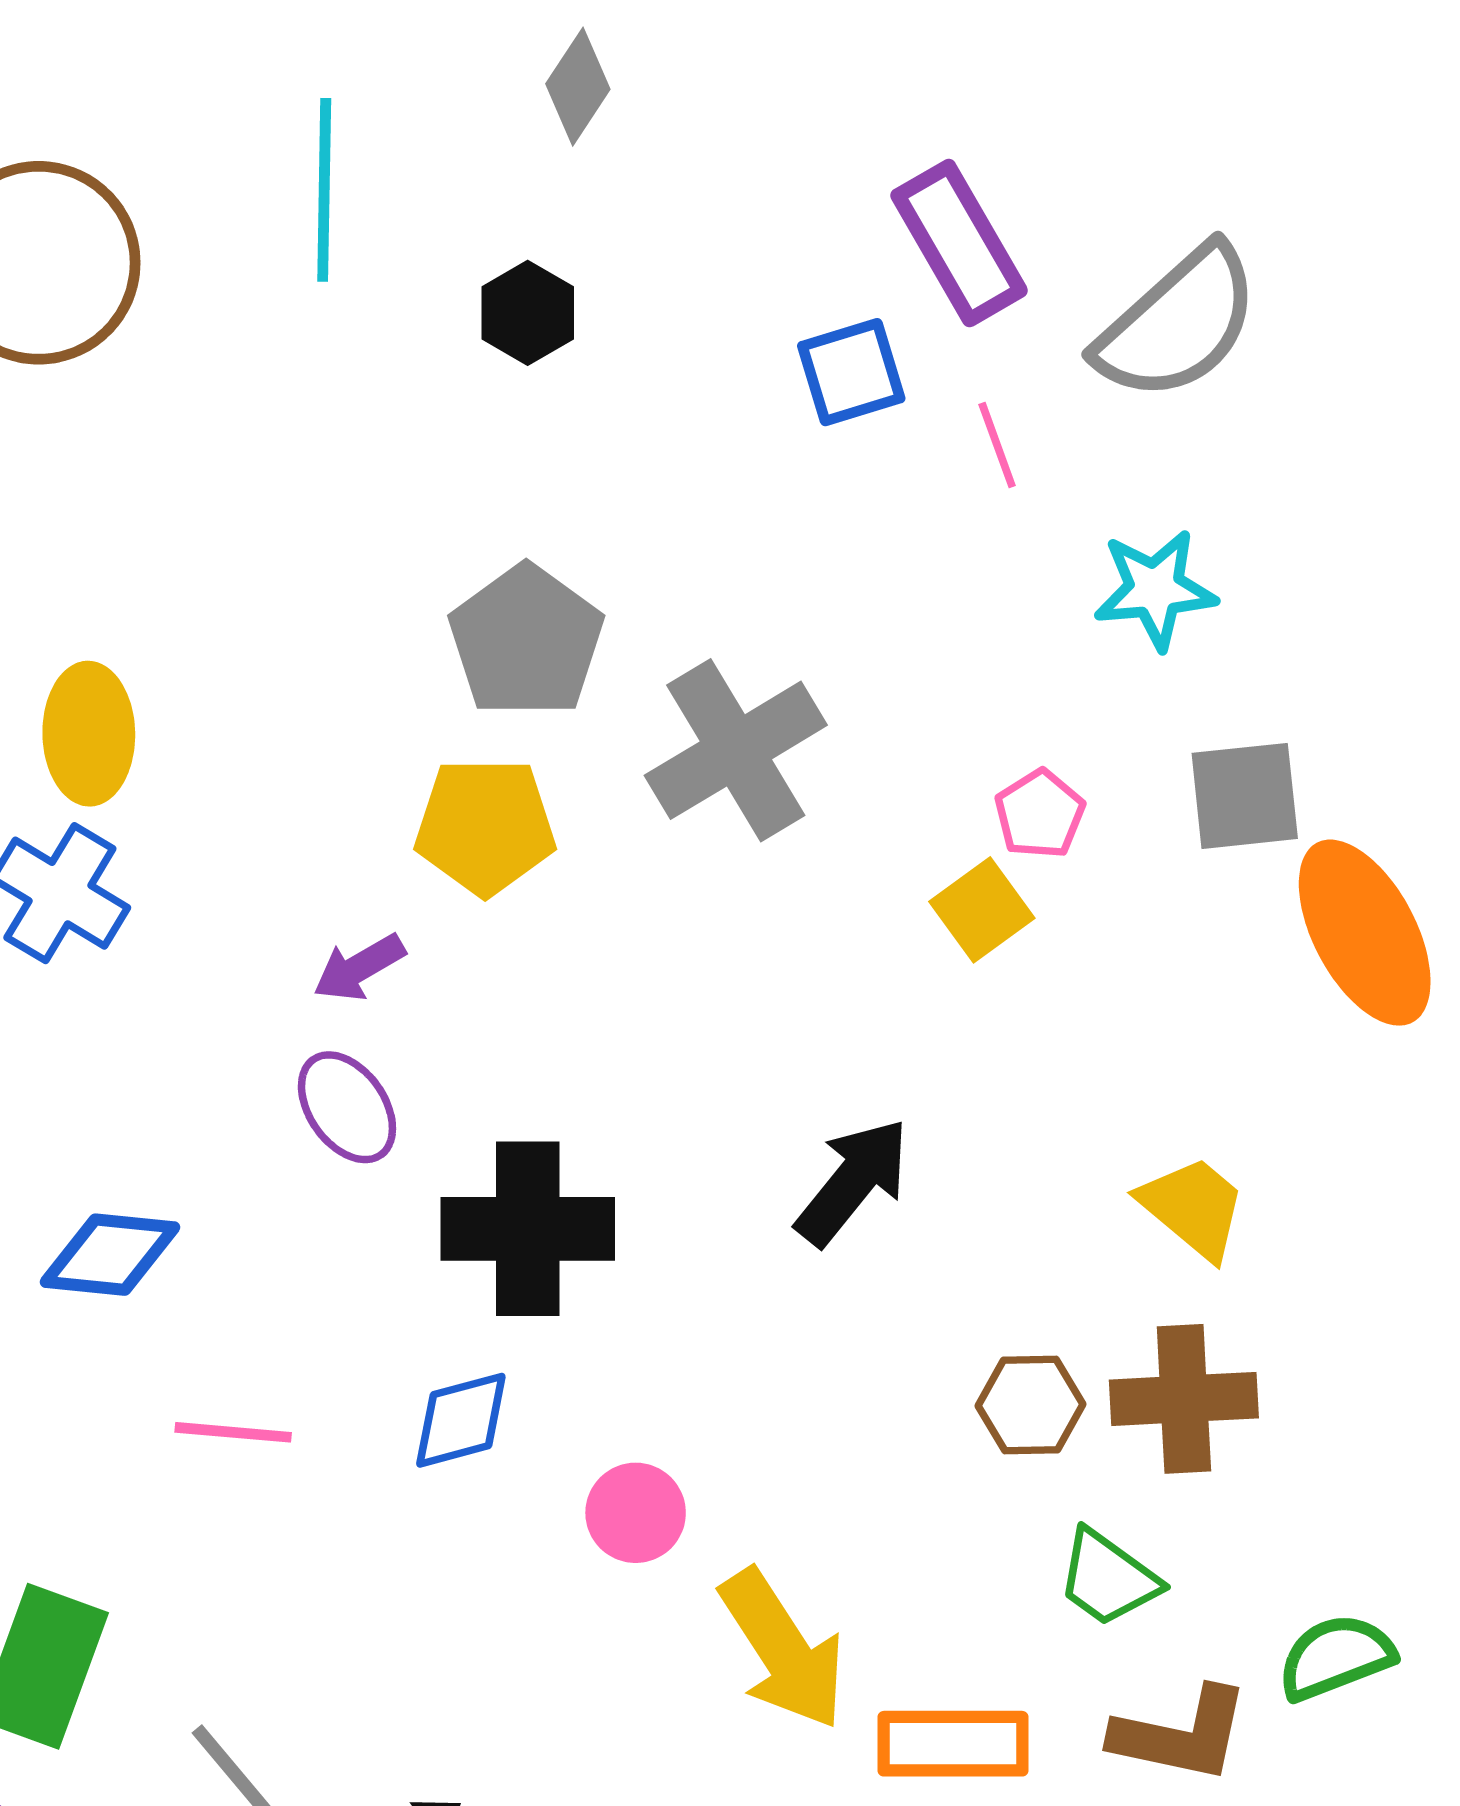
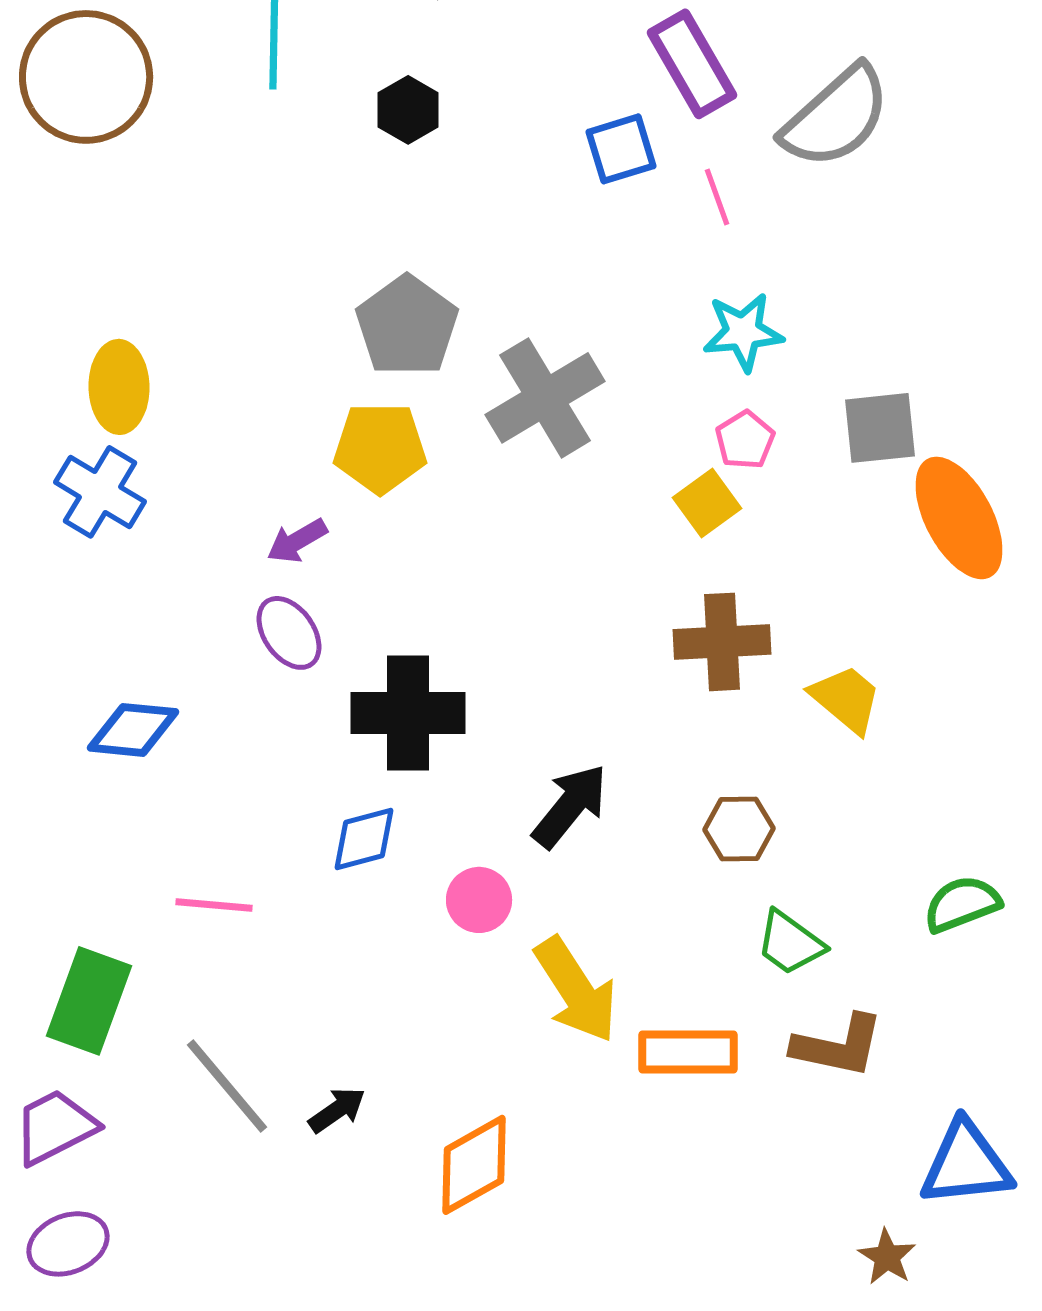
cyan star: (1155, 589) -> (743, 332), moved
black arrow: (853, 1182) -> (570, 806), moved
brown cross: (1184, 1399) -> (722, 642), moved
pink line: (233, 1432) -> (214, 905), moved
green semicircle: (1336, 1657) -> (962, 904), moved

